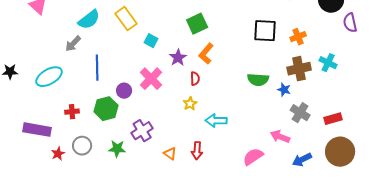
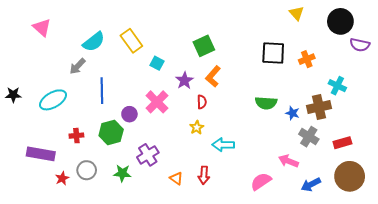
purple semicircle: (350, 23) -> (360, 45), turned -66
brown cross: (299, 69) -> (319, 107), moved

